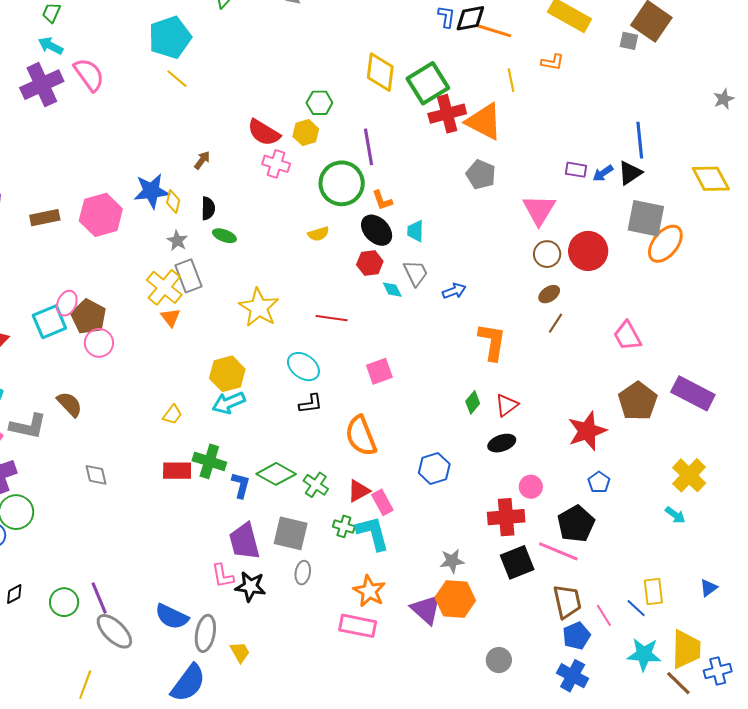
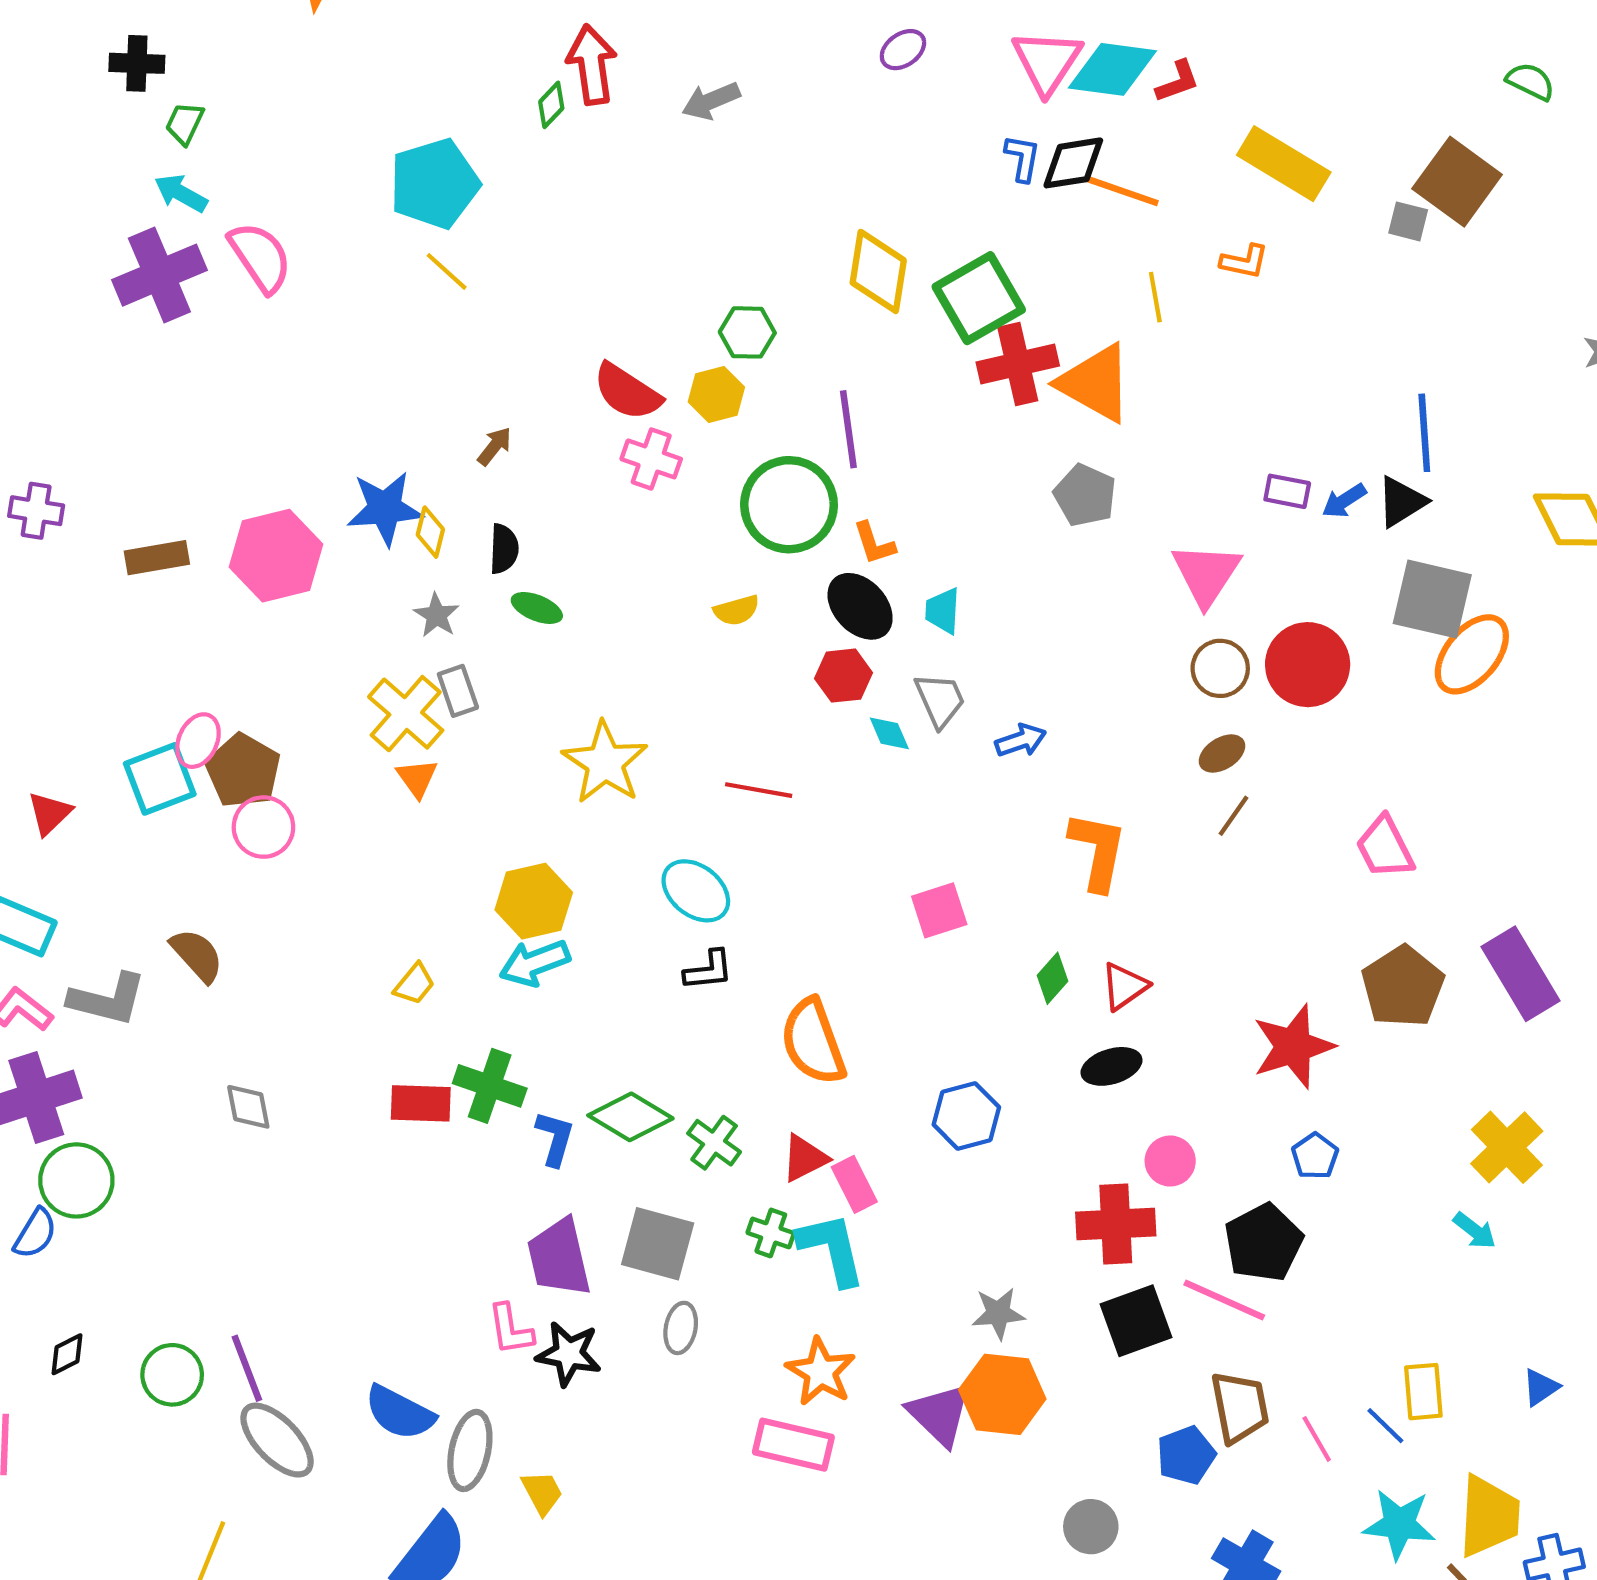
gray rectangle: (188, 276) -> (458, 691), size x0.7
pink square: (379, 371) -> (939, 910), moved
purple rectangle: (693, 393) -> (1520, 974), turned 30
blue pentagon: (576, 636) -> (1186, 1455), moved

